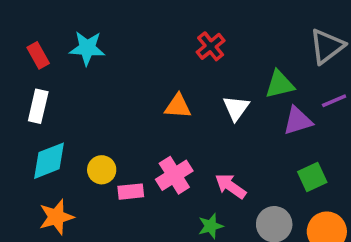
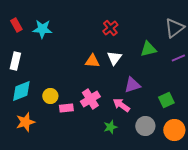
red rectangle: (38, 55) -> (16, 25), moved
white triangle: (236, 108) -> (114, 58), moved
purple triangle: (298, 121) -> (132, 85), moved

